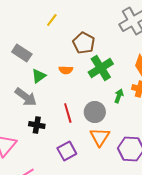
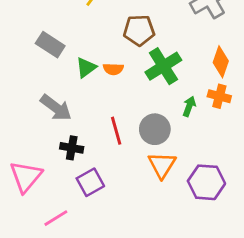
brown pentagon: (84, 43) -> (139, 30), turned -30
green triangle: (39, 76) -> (86, 68), moved
purple square: (67, 151) -> (90, 182), moved

